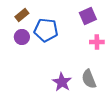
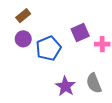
purple square: (88, 16) -> (80, 33), moved
blue pentagon: (46, 30) -> (48, 48), moved, turned -30

